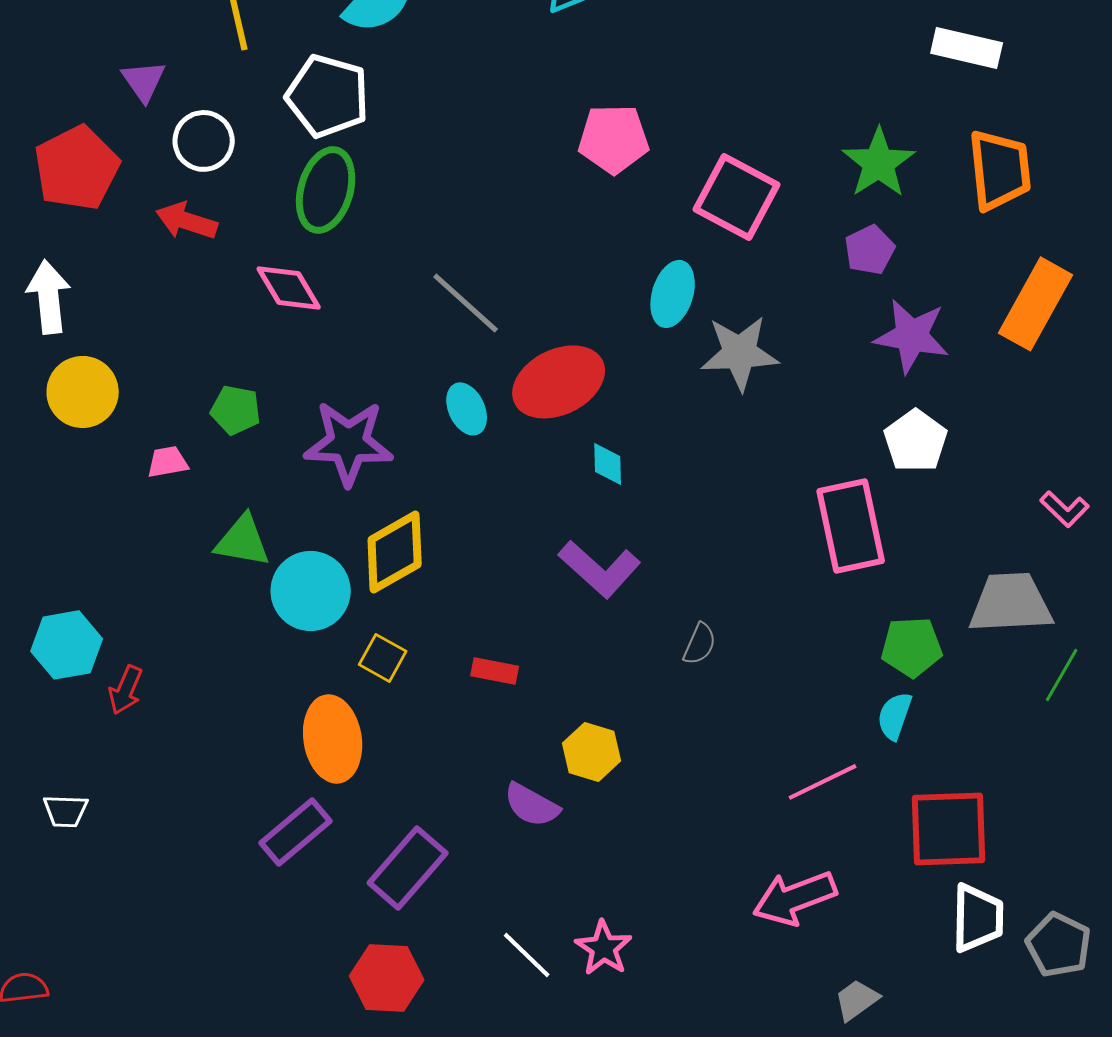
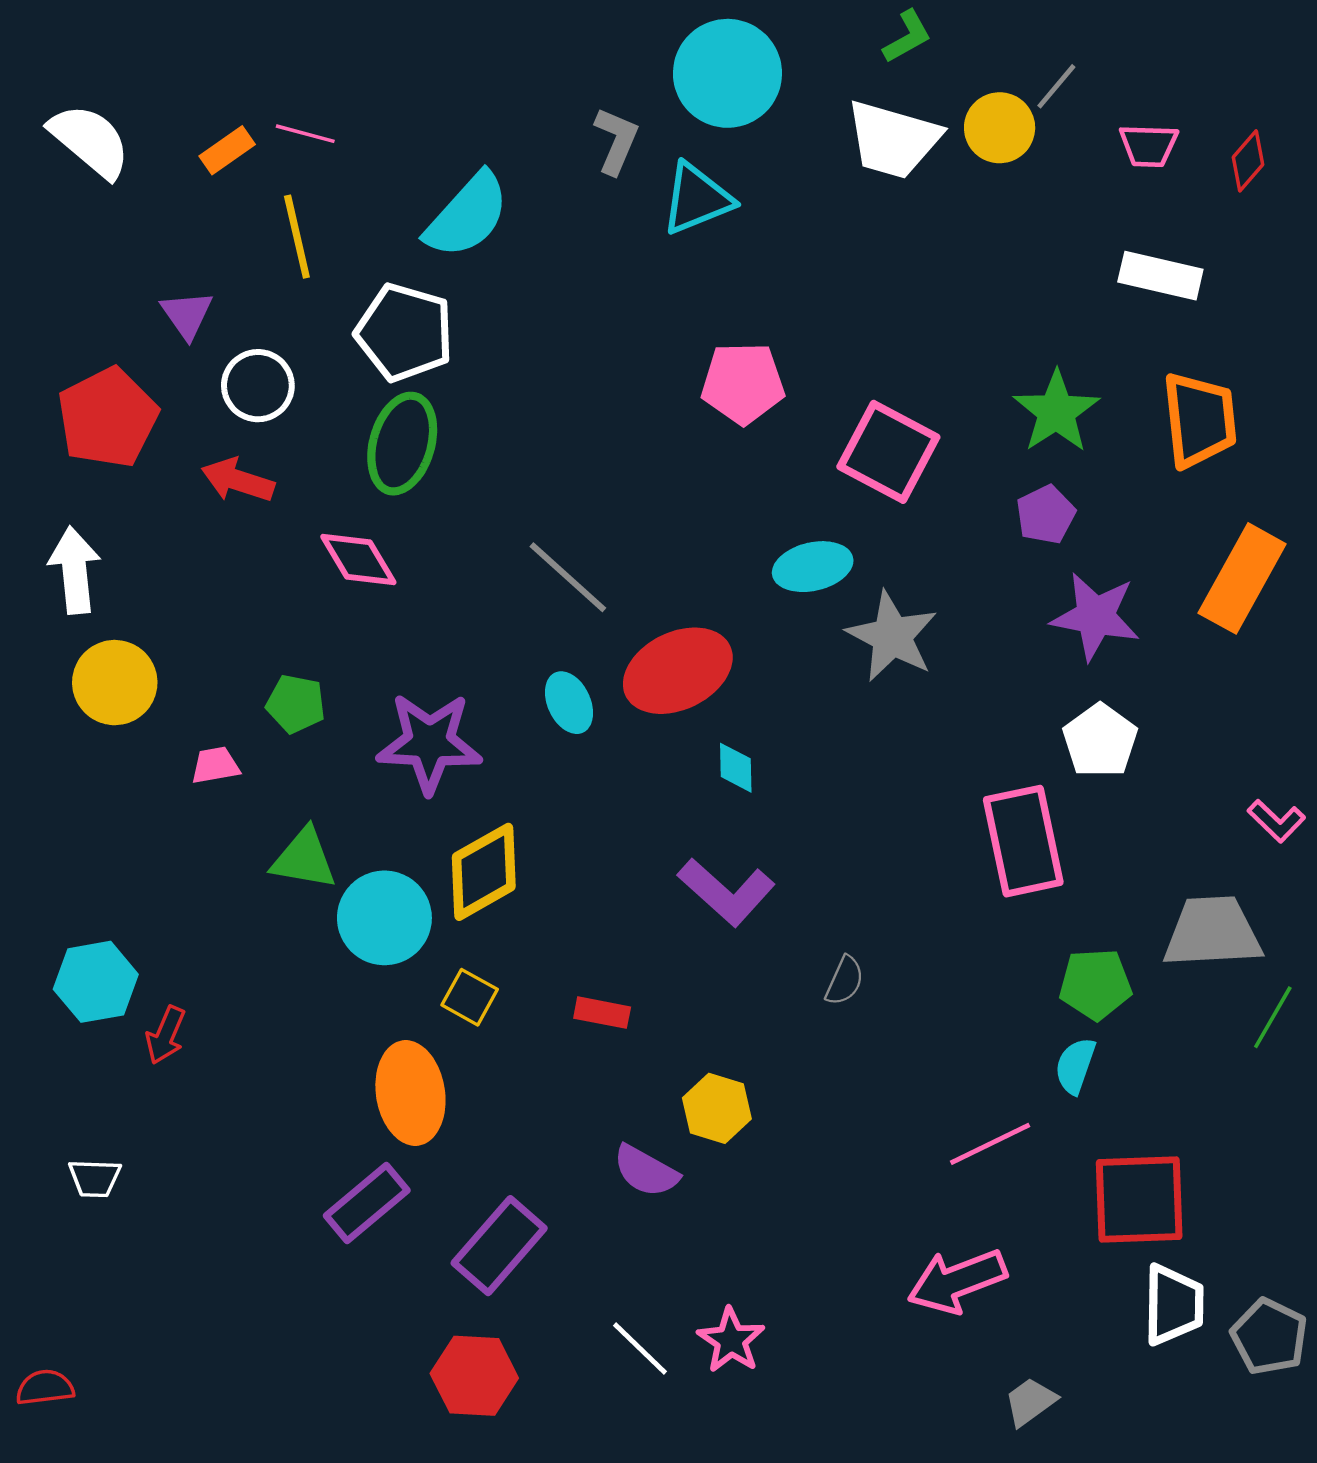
cyan ellipse: (673, 294) -> (813, 567), turned 60
gray star: (740, 353) -> (892, 636), turned 30

